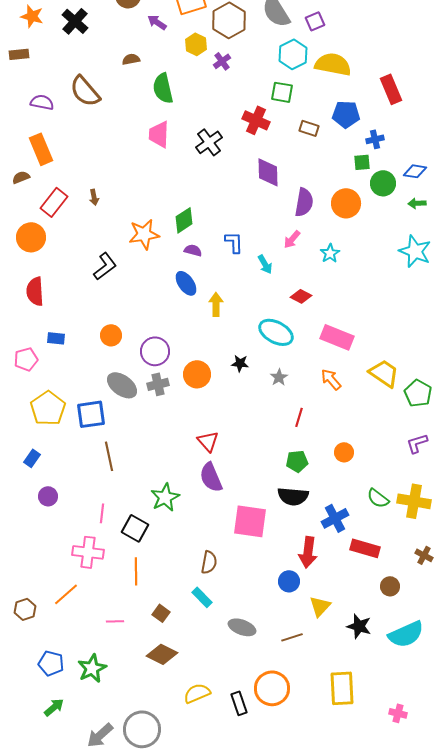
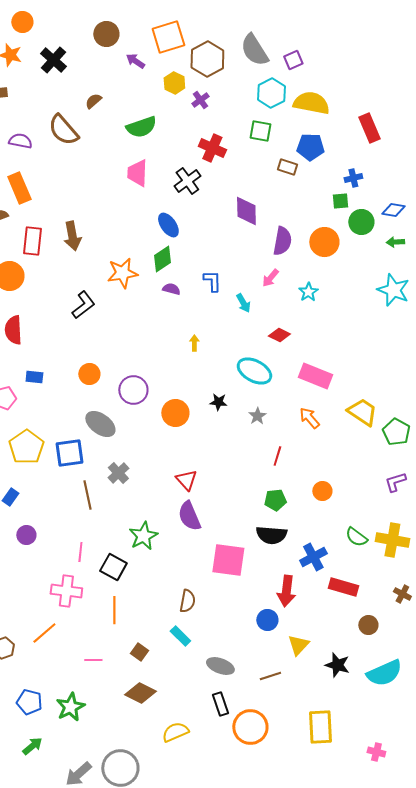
brown semicircle: (131, 59) -> (93, 101), moved, turned -30
green semicircle: (163, 88) -> (141, 127), turned -96
blue pentagon: (346, 114) -> (310, 147), moved
red cross: (256, 120) -> (212, 148), moved
brown arrow: (94, 197) -> (72, 236), size x1.8
red rectangle: (54, 202) -> (32, 241), turned -32
blue ellipse: (186, 283) -> (168, 225), moved
yellow arrow: (216, 304) -> (194, 343), size x0.7
gray cross: (158, 384) -> (118, 473), moved, turned -30
black rectangle: (239, 703) -> (220, 704), moved

